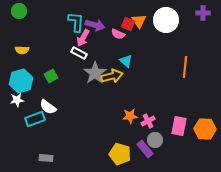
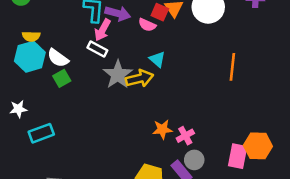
yellow semicircle: (22, 50) -> (31, 36), moved
cyan hexagon: (21, 81) -> (30, 57), moved
white semicircle: (48, 107) -> (58, 58), moved
pink rectangle: (179, 126) -> (238, 156), moved

